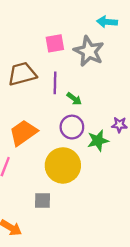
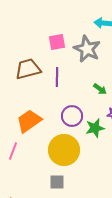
green arrow: (74, 99) -> (100, 89), moved
gray square: (43, 201) -> (57, 182), moved

